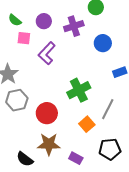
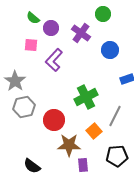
green semicircle: (15, 20) -> (33, 18), moved
purple cross: (74, 26) -> (81, 33), turned -36
brown star: (49, 144) -> (69, 145), moved
purple rectangle: (76, 158) -> (83, 165), turned 56

